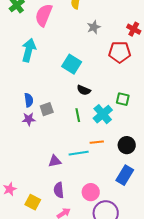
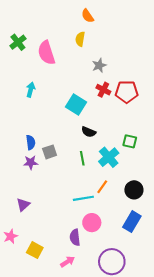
pink semicircle: (44, 15) -> (46, 53), turned -40
red cross: (134, 29) -> (103, 90), moved
cyan arrow: (29, 50) -> (31, 90), size x0.6
orange line: (97, 142) -> (102, 187), turned -48
purple triangle: (55, 161) -> (23, 205), moved, turned -32
purple semicircle: (59, 190) -> (75, 237), moved
pink circle: (91, 192) -> (92, 223), moved

